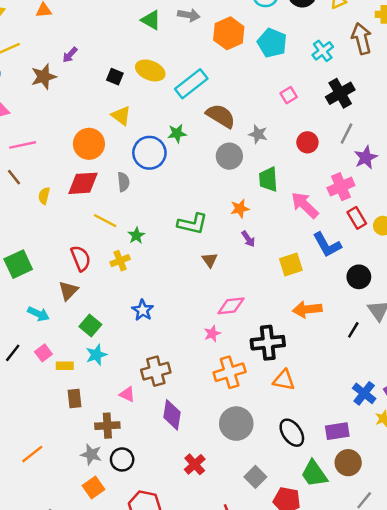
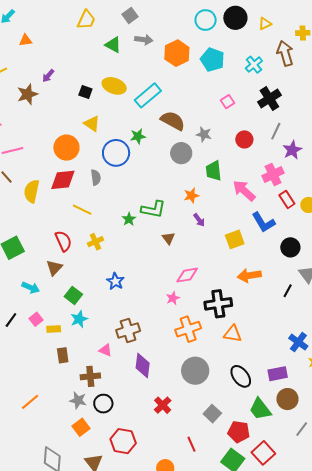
yellow semicircle: (44, 196) -> (32, 191), size x1.6
green star: (136, 235) -> (129, 219), moved

